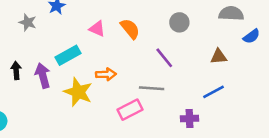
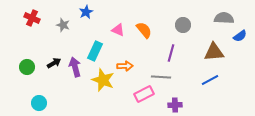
cyan rectangle: (68, 55) -> (95, 51), turned -36
brown triangle: (219, 57) -> (214, 52), size x1.5
purple line: (164, 58) -> (171, 53), turned 54
black arrow: (16, 70) -> (54, 63), turned 64
purple cross: (189, 119) -> (175, 105), moved

